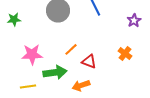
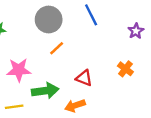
orange line: (71, 49) -> (57, 48), moved

